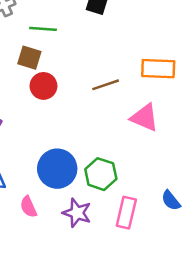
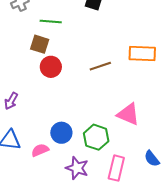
pink triangle: (145, 118) -> (128, 114), moved
blue circle: (57, 169) -> (61, 133), size x0.7
pink semicircle: (28, 207) -> (40, 150), moved, turned 90

